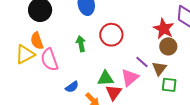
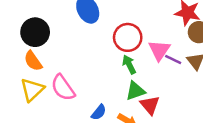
orange semicircle: (37, 41) -> (33, 61), moved
green arrow: (81, 44) -> (129, 65), moved
pink triangle: (130, 78) -> (159, 50), moved

